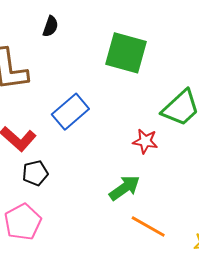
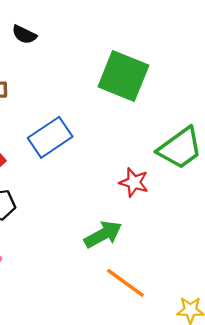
black semicircle: (50, 26) -> (24, 35), moved, turned 90

